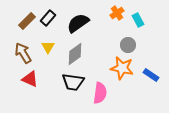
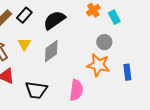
blue rectangle: (151, 75) -> (127, 72), turned 49
black trapezoid: (73, 82) -> (36, 90), moved

